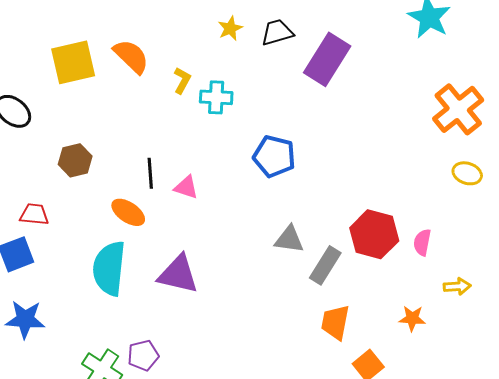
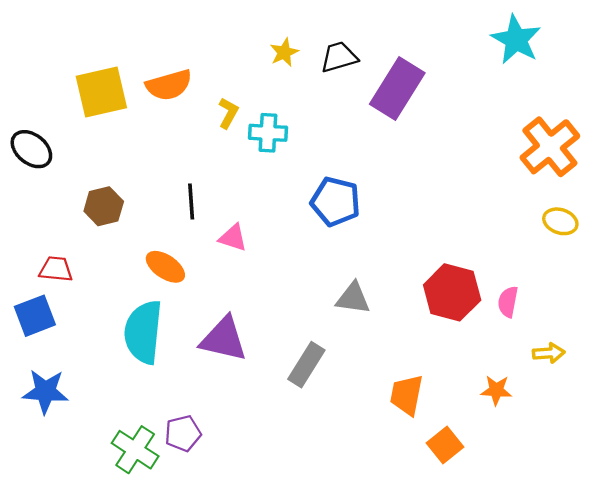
orange semicircle: (131, 56) -> (169, 85), turned 120
black line: (150, 173) -> (191, 202), moved
gray rectangle: (325, 265) -> (306, 365), moved

